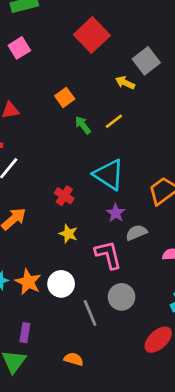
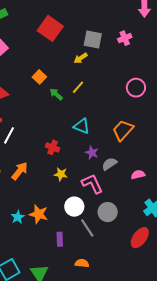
gray square: (146, 61) -> (93, 40), turned -30
yellow arrow: (125, 83) -> (81, 58), turned -48
cyan triangle: (109, 175) -> (82, 126), size x0.7
white circle: (61, 284) -> (74, 207), moved
purple rectangle: (25, 333) -> (60, 239), moved

